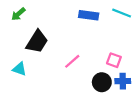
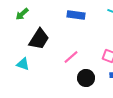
blue rectangle: (89, 15) -> (76, 15), moved
black circle: (102, 82) -> (86, 78), moved

